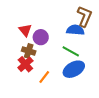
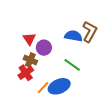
blue semicircle: (75, 30) -> (73, 36), moved
blue ellipse: (74, 69) -> (59, 86), moved

